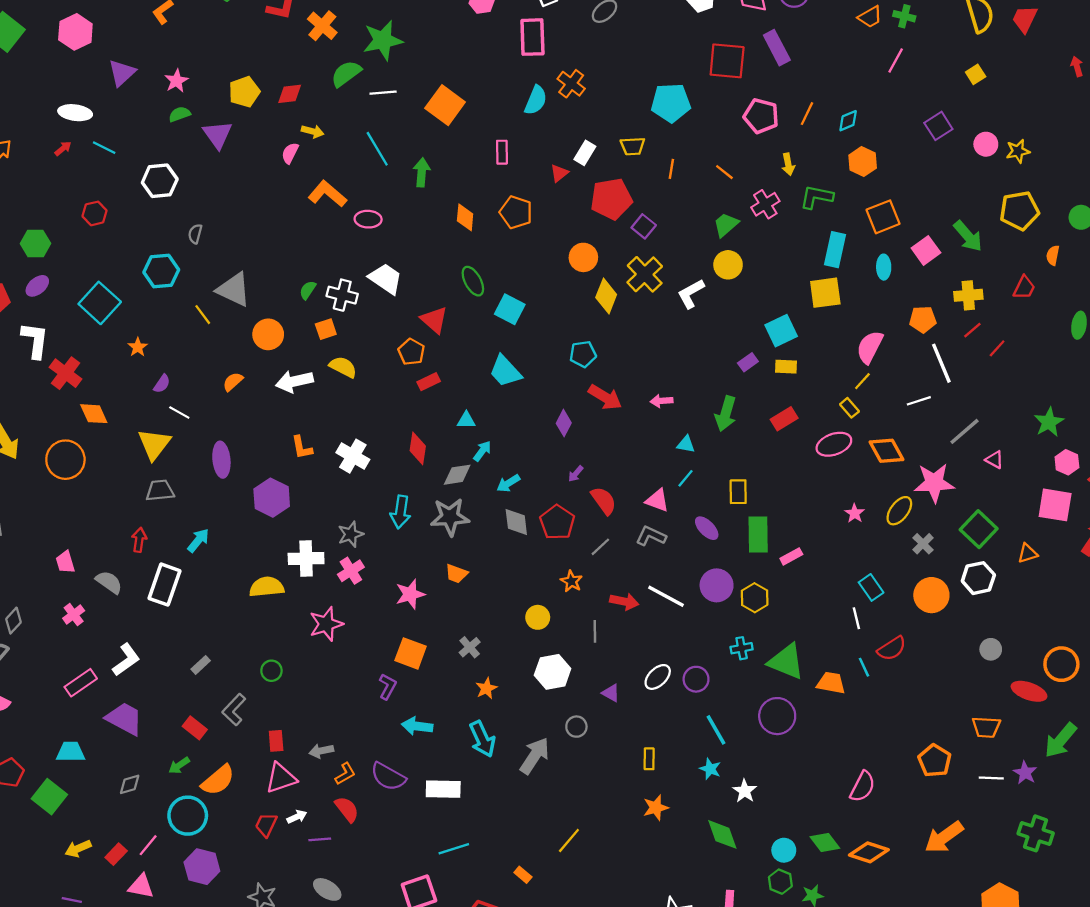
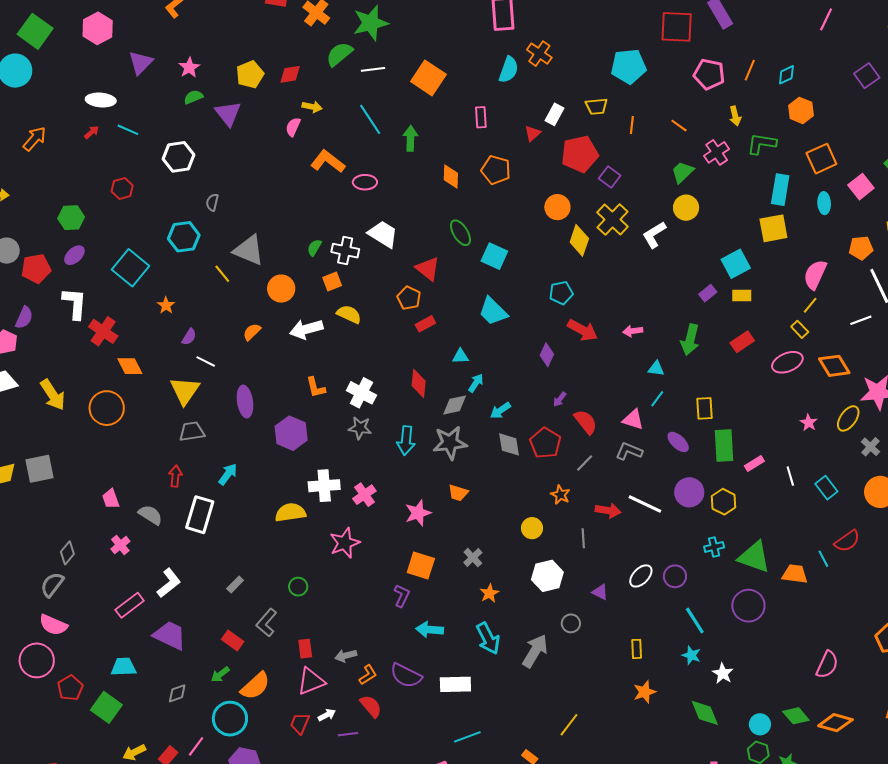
gray star: (351, 534) -> (360, 428), moved, turned 30
white line: (856, 618) -> (790, 476), moved

